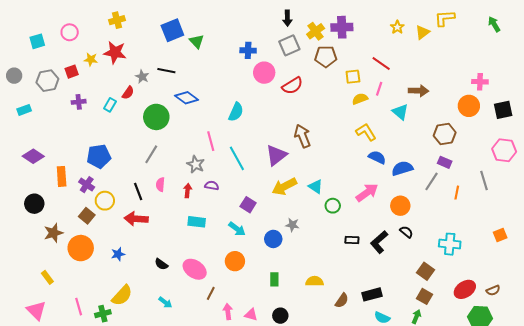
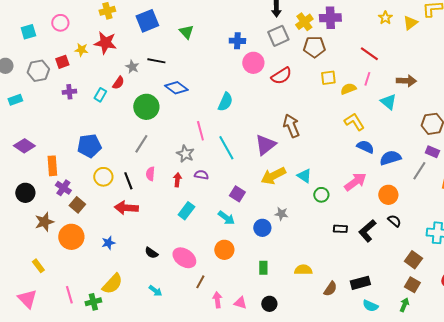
blue square: (172, 30) -> (147, 21), moved
yellow square: (353, 77) -> (328, 78), moved
purple cross: (87, 185) -> (63, 188), moved
yellow circle: (105, 201) -> (103, 177), moved
cyan rectangle: (197, 222) -> (186, 211), turned -60

